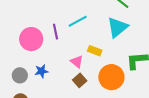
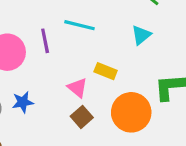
cyan line: (78, 21) -> (79, 25), turned 42
cyan triangle: (117, 27) -> (141, 35), size x0.6

